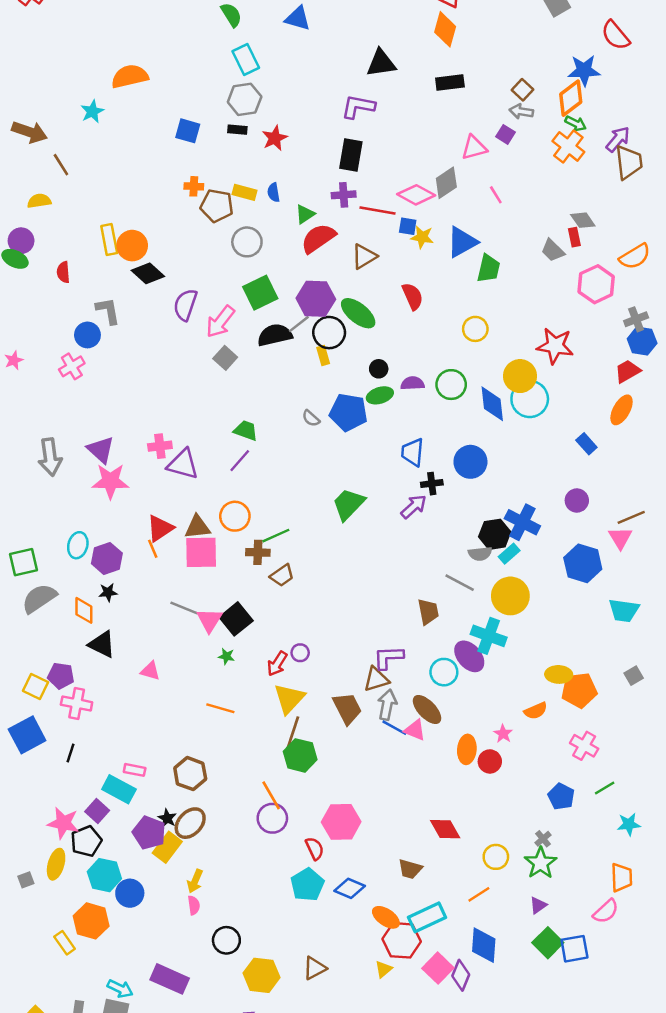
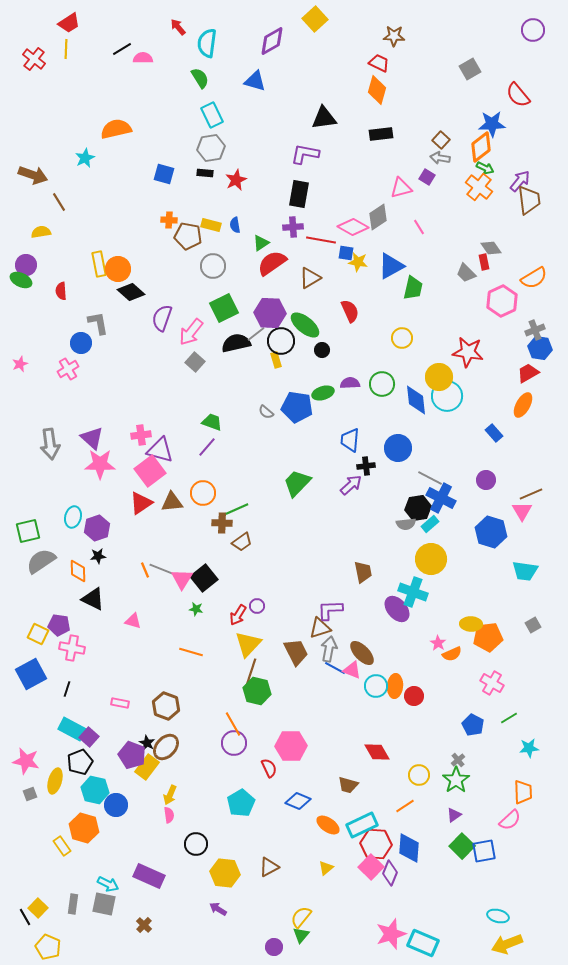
black circle: (379, 369) -> (322, 350), moved
orange line: (153, 549) -> (145, 570), moved
pink square: (201, 552) -> (150, 471), moved, turned -36
gray line: (460, 583) -> (430, 478), moved
cyan circle: (444, 672) -> (376, 686), moved
pink star: (503, 734) -> (438, 643), moved
cyan rectangle: (119, 789) -> (72, 729), moved
pink star: (63, 823) -> (26, 761), moved
cyan pentagon: (307, 885) -> (241, 803), moved
red hexagon: (402, 940) -> (376, 844), moved

